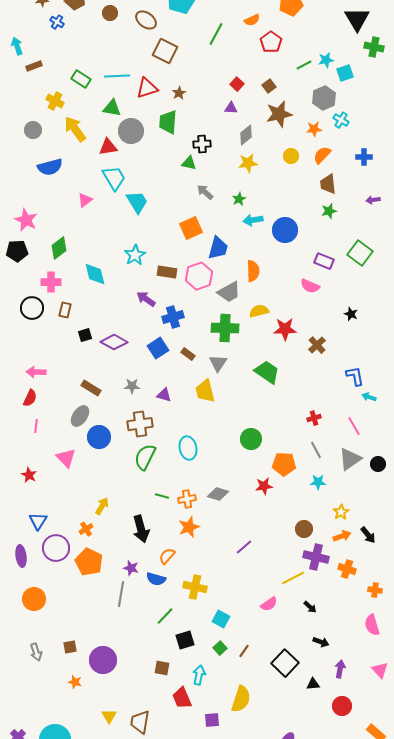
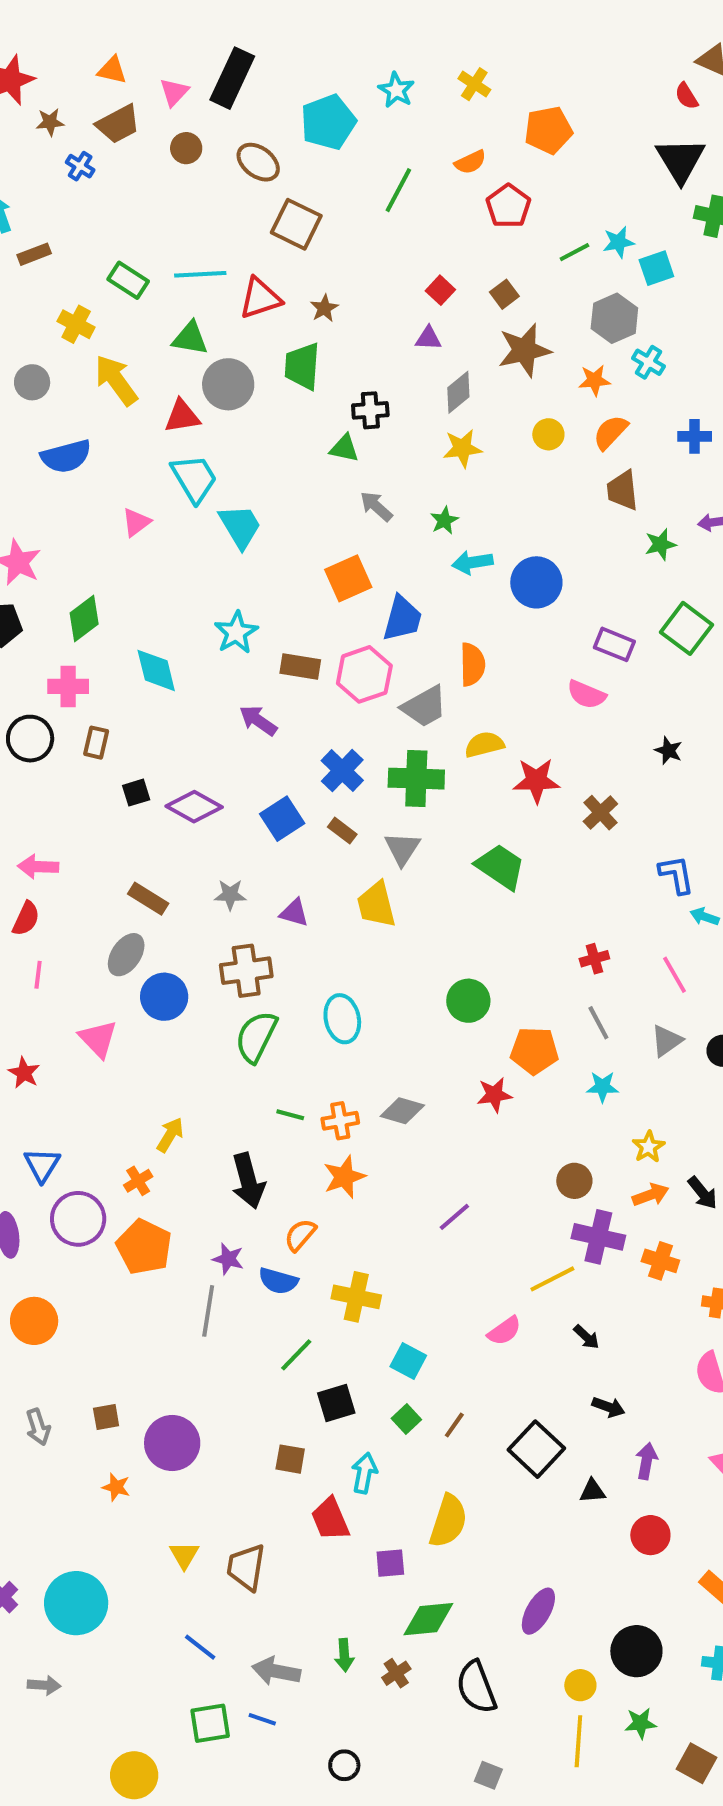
green star: (329, 211) -> (660, 544), moved
blue cross: (173, 317) -> (342, 771), moved, turned -30
gray triangle: (350, 459) -> (666, 1041), size x0.7

